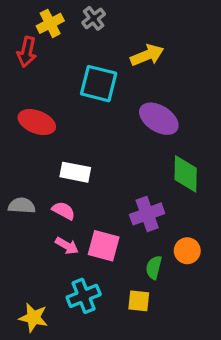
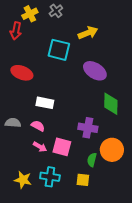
purple cross: (147, 214) -> (88, 128), turned 30
orange circle: (187, 251) -> (112, 150), size x1.5
cyan cross: (84, 296) -> (50, 177), turned 30
yellow star: (33, 318) -> (23, 180), moved

